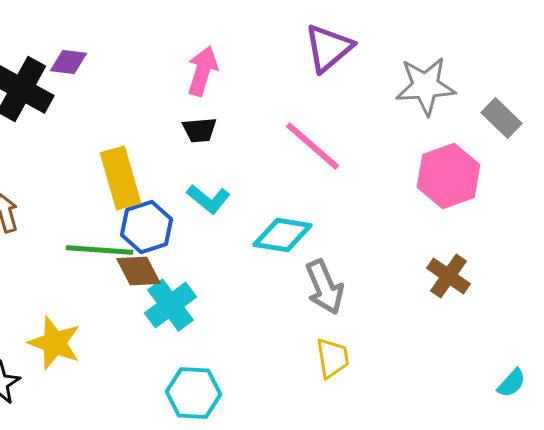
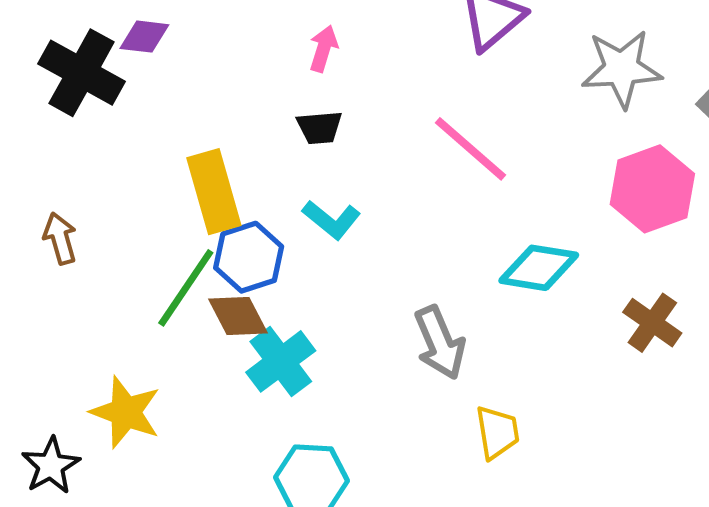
pink arrow: (203, 71) -> (323, 49), size x0.7
cyan diamond: (283, 235) -> (539, 268), moved
green line: (100, 250) -> (186, 288), turned -60
gray arrow: (325, 287) -> (440, 343), moved

